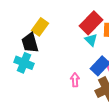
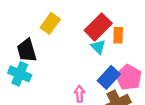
yellow rectangle: (40, 27) -> (50, 23), moved

